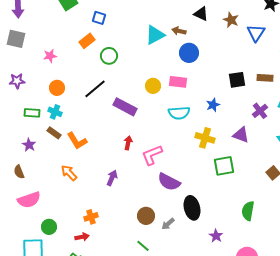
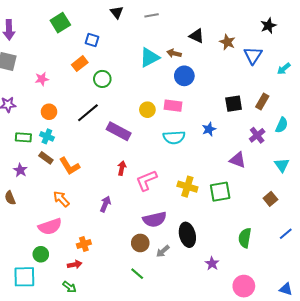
brown rectangle: (265, 78) -> (262, 101), turned -63
yellow cross: (205, 138) -> (187, 187), moved
purple semicircle: (169, 182) -> (155, 219), moved, turned -40
pink semicircle: (29, 200) -> (50, 227), moved

